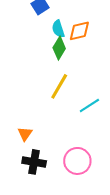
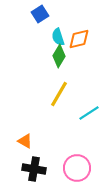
orange triangle: (25, 134) -> (25, 141), turned -35

